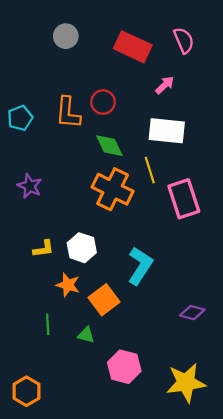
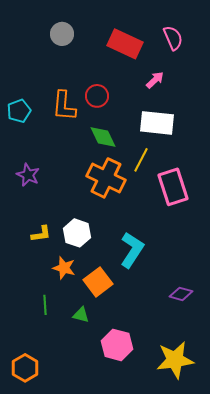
yellow line: (150, 170) -> (141, 160), turned 45

